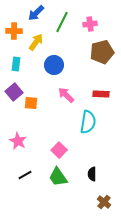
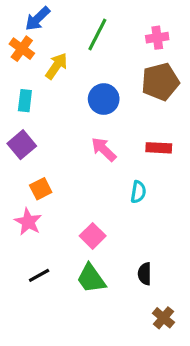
blue arrow: (36, 13) -> (38, 19), moved
pink cross: (90, 24) -> (157, 38), moved
orange cross: (14, 31) -> (22, 49), turned 35
blue circle: (54, 65) -> (104, 99), moved
orange square: (31, 103) -> (41, 189), moved, turned -32
cyan semicircle: (88, 122) -> (138, 192), size x0.6

